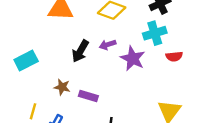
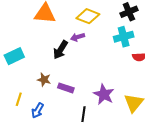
purple arrow: (108, 45) -> (78, 37), moved
purple star: (133, 58) -> (104, 94), moved

